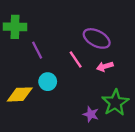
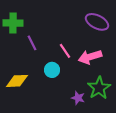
purple ellipse: (97, 38) -> (97, 22), moved
pink arrow: (105, 66) -> (90, 57), size x1.6
cyan circle: (48, 82) -> (52, 70), moved

